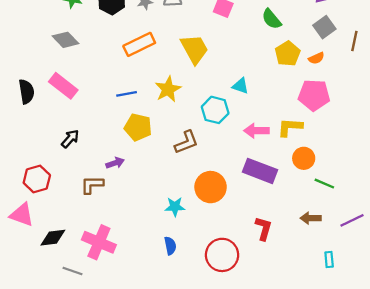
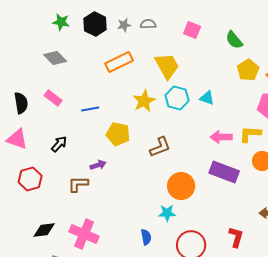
pink rectangle: (63, 86) -> (53, 98), size x0.7
blue line: (127, 94) -> (90, 109), moved
cyan hexagon: (215, 110) -> (177, 98), moved
cyan star: (175, 207) -> (167, 213), moved
pink triangle: (22, 215) -> (17, 139), moved
red L-shape: (263, 228) -> (236, 237), moved

